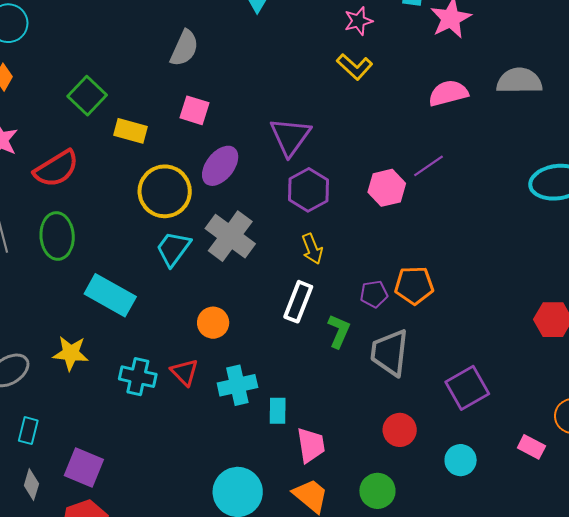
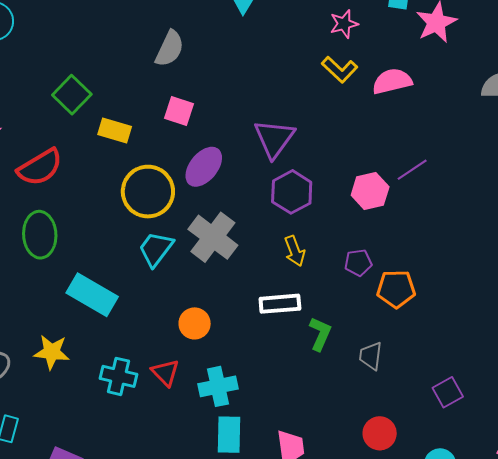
pink semicircle: (448, 93) -> (392, 81), moved
purple pentagon: (374, 294) -> (358, 263), moved
white rectangle: (298, 302) -> (280, 304), turned 63
gray trapezoid: (390, 353) -> (371, 356), size x0.6
purple square: (467, 388) -> (448, 392), size x0.7
cyan rectangle: (278, 411) -> (229, 435), moved, size x1.4

